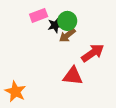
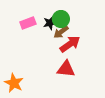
pink rectangle: (39, 15) -> (28, 23), moved
red arrow: (93, 53) -> (70, 44), moved

